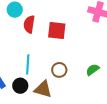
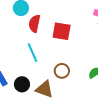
cyan line: (28, 64) -> (33, 53), moved, turned -30

